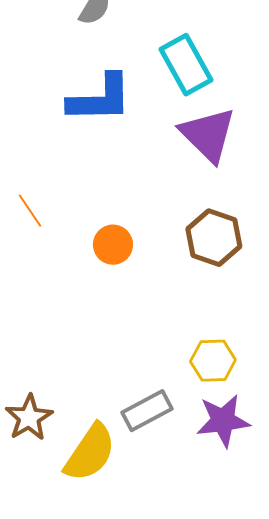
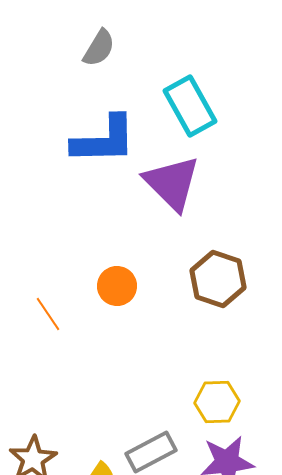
purple triangle: (208, 135) -> (172, 183), moved
orange line: (30, 211) -> (48, 314), moved

